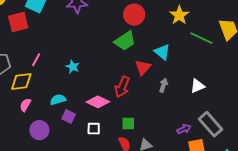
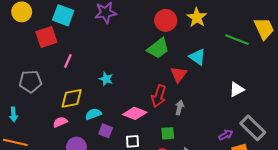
yellow star: (179, 15) -> (197, 18), moved
pink line: (36, 60) -> (68, 61), moved
yellow diamond: (21, 82) -> (72, 98), moved
gray arrow: (163, 85) -> (179, 108), moved
pink semicircle: (25, 105) -> (60, 122), turned 40

